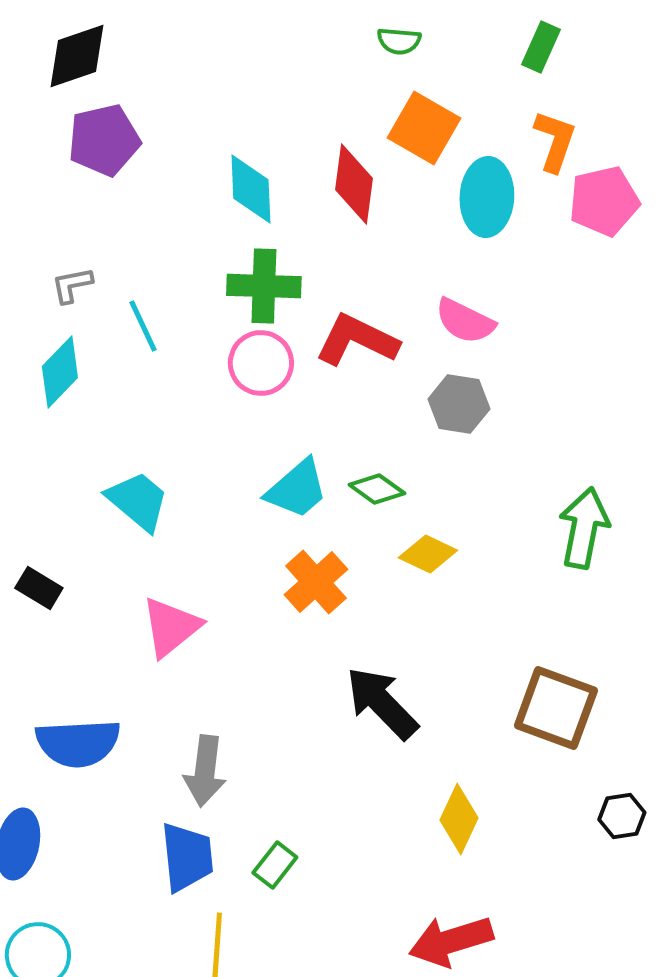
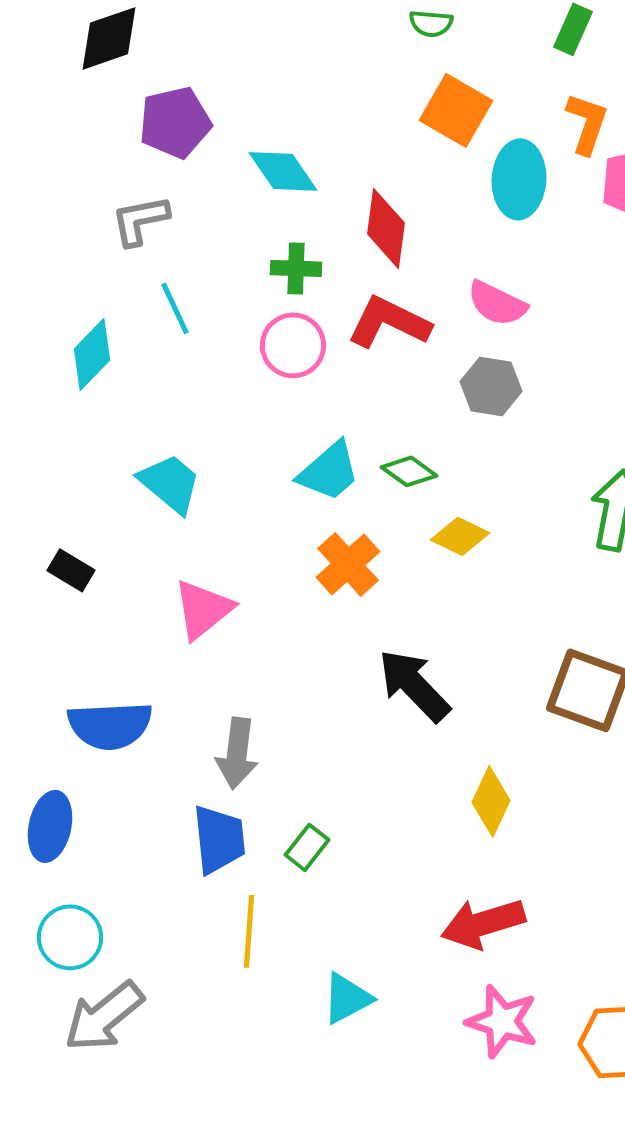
purple pentagon: (104, 140) -> (175, 122), moved
red diamond: (354, 184) -> (386, 228), moved
cyan diamond: (251, 189) -> (283, 171), turned -32
gray L-shape: (72, 285) -> (140, 220), moved, size x1.4
green cross: (264, 286) -> (296, 268), size x0.7

